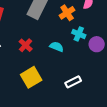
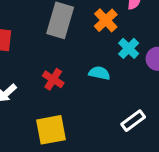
cyan cross: (79, 34) -> (129, 48), turned 32
yellow square: (31, 77) -> (51, 130), moved, turned 30

